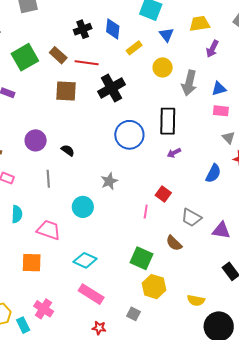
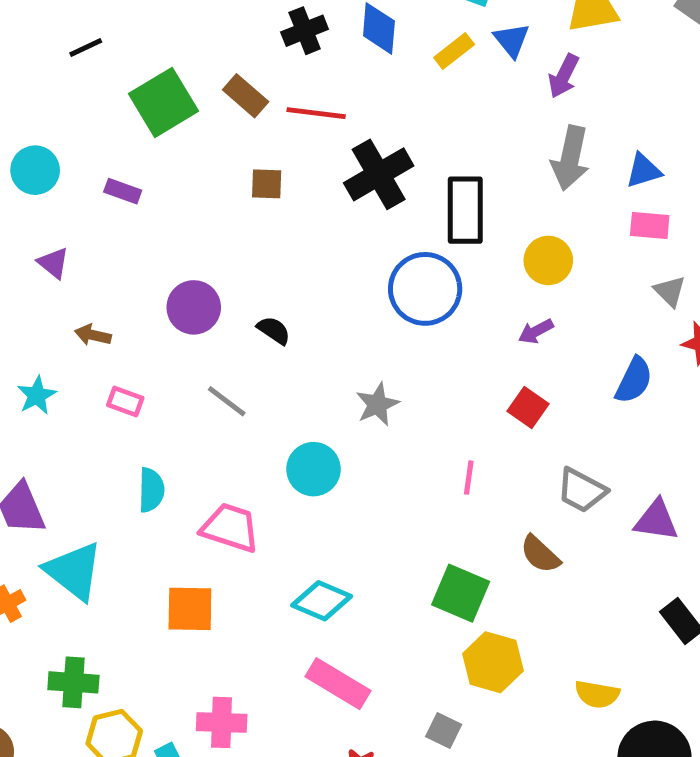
yellow rectangle: (134, 48) -> (454, 51), moved
purple arrow: (212, 49) -> (564, 76), moved
yellow circle: (163, 67) -> (548, 260), moved
brown square: (66, 91) -> (267, 184), size x0.6
black rectangle: (168, 121) -> (465, 210), moved
gray line: (48, 179) -> (227, 401), turned -48
red square: (163, 194) -> (528, 407), moved
pink cross: (44, 309) -> (222, 722), turned -30

